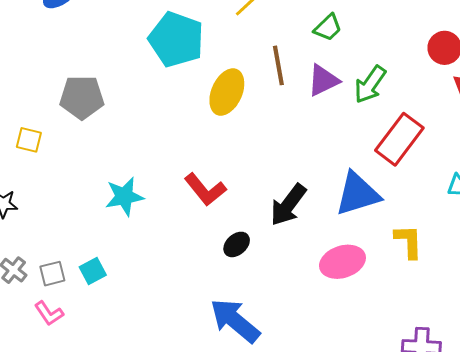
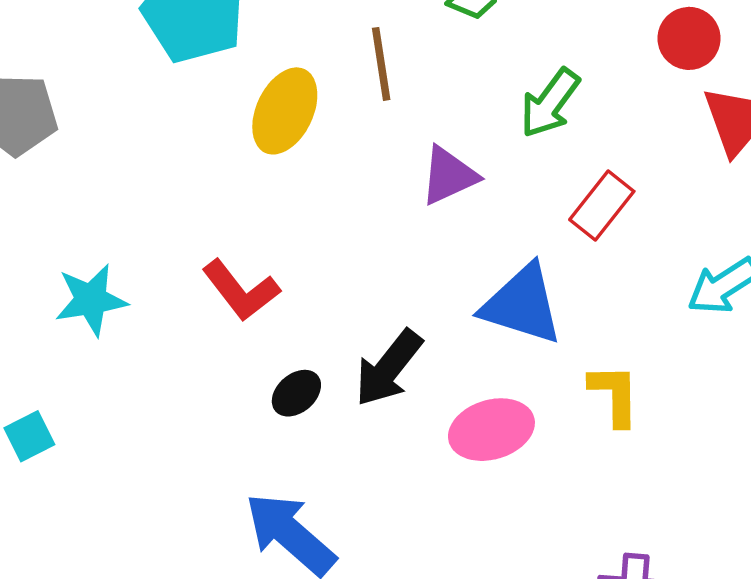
purple triangle: (323, 80) -> (449, 176), moved
red rectangle: (399, 139) -> (602, 206), size x0.7
blue triangle: (357, 194) -> (522, 305), turned 33
black arrow: (288, 205) -> (389, 368), moved

